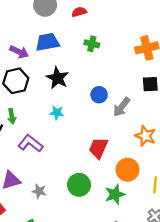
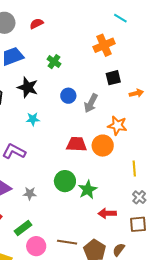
green cross: (92, 44) -> (54, 62), moved, turned 32
red trapezoid: (98, 148) -> (77, 144), turned 80
orange circle: (127, 170) -> (103, 146), moved
green star: (115, 194) -> (88, 190), moved

